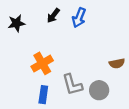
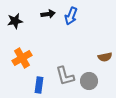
black arrow: (53, 15) -> (48, 14), turned -136
orange cross: (42, 63) -> (22, 58), moved

